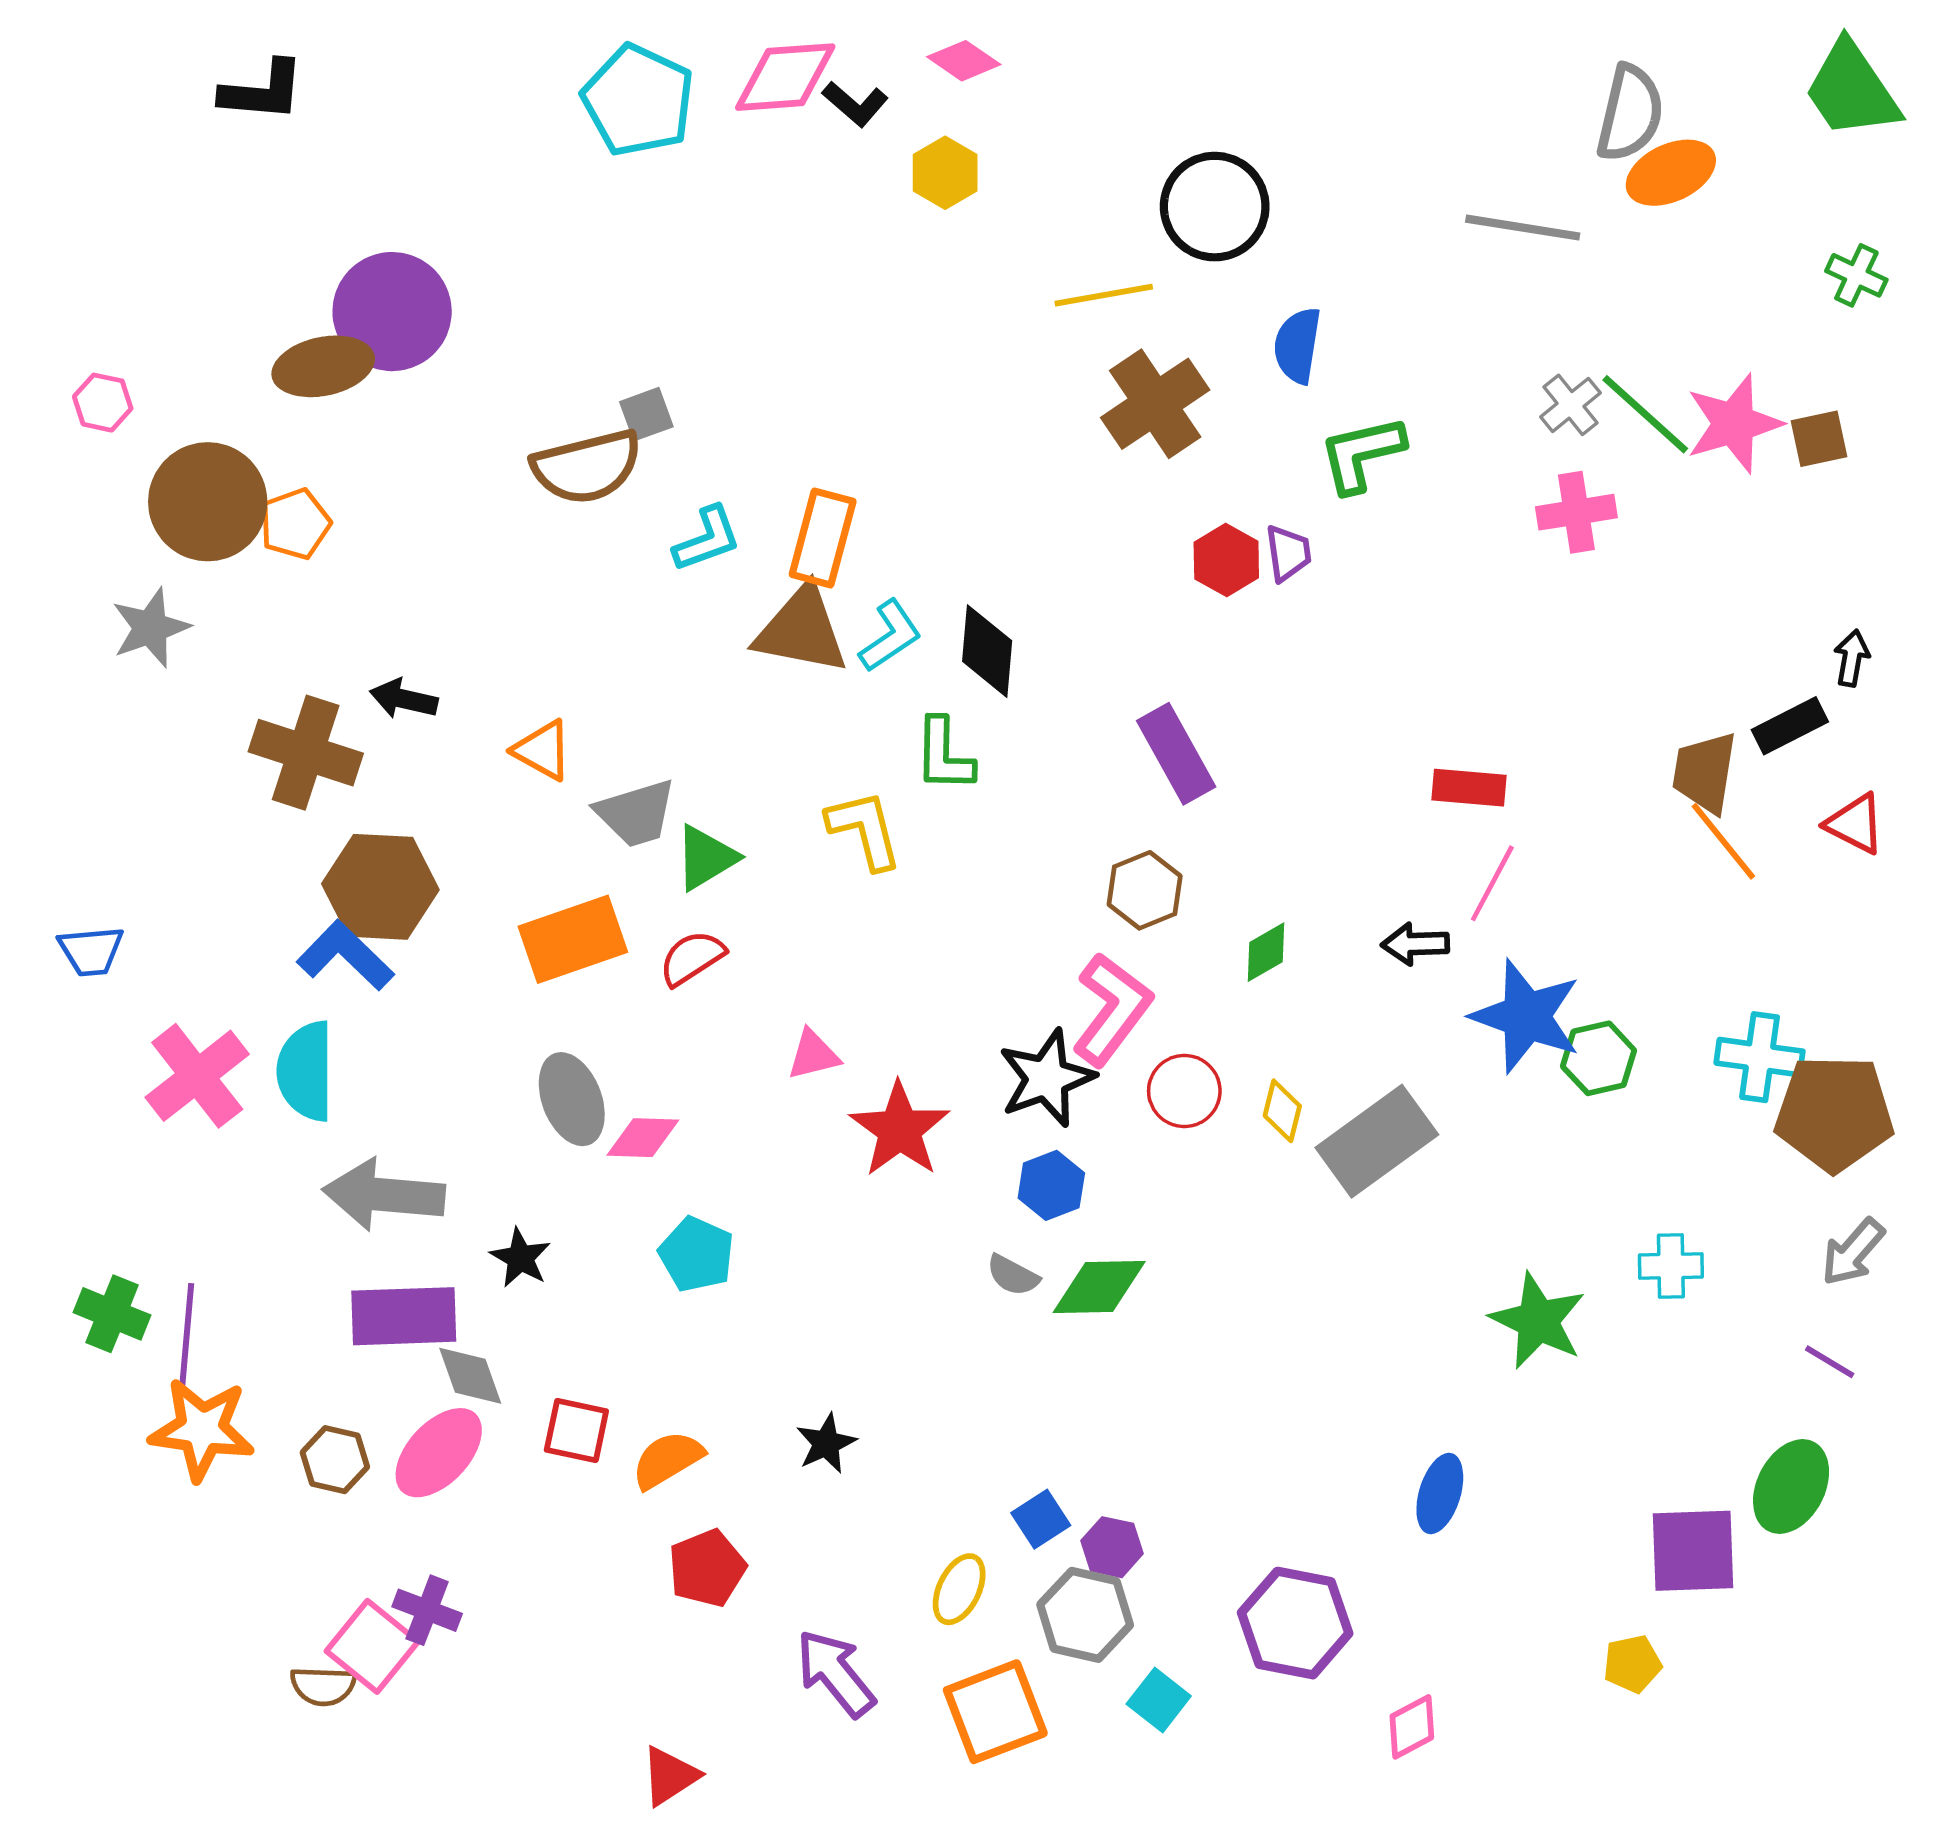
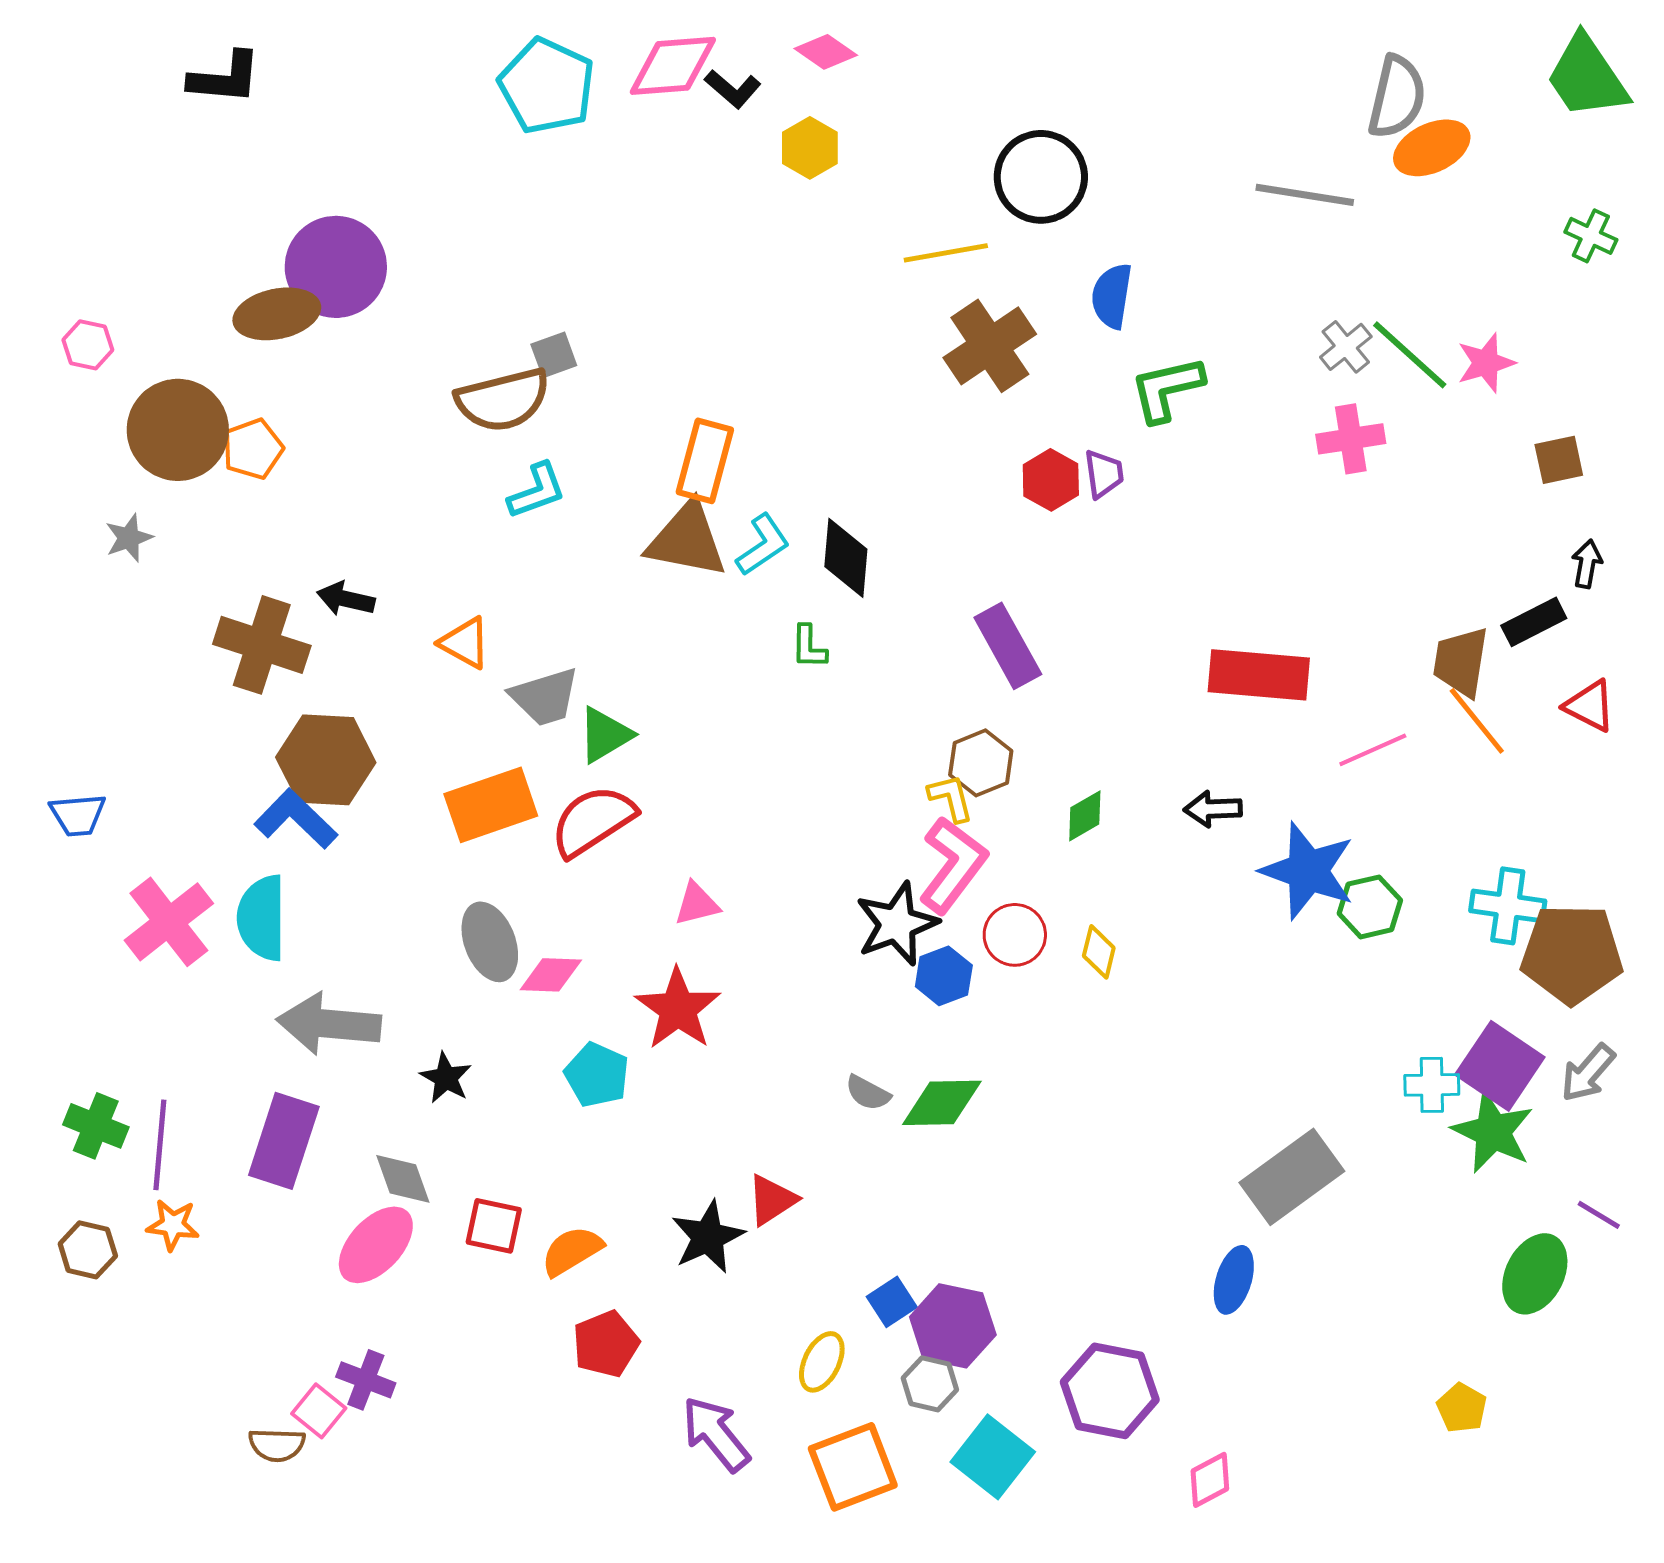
pink star: (1734, 424) -> (1486, 363), size x0.7
brown square: (1819, 439) -> (1559, 460), moved
cyan L-shape: (707, 539) -> (537, 491), moved
gray star: (151, 628) -> (129, 538), size x0.7
green L-shape: (944, 755) -> (809, 647), size x0.7
red rectangle: (1469, 788) -> (1259, 675), size x1.6
yellow L-shape: (865, 830) -> (951, 798), moved, size x0.7
pink line: (1492, 883) -> (1373, 750), moved, turned 38
red semicircle: (692, 958) -> (593, 821), size x1.5
red star: (900, 1129) -> (678, 1009), moved
gray rectangle: (1377, 1141) -> (1292, 1177), moved
blue hexagon: (1051, 1185) -> (944, 976), moved
purple rectangle: (404, 1316) -> (284, 1141), moved, turned -70
green star: (1538, 1321) -> (1493, 1132), moved
purple line: (1830, 1362) -> (1599, 1215), moved
orange star: (202, 1429) -> (173, 1225), size x0.6
black star: (826, 1443) -> (708, 1237), size x1.4
brown hexagon: (335, 1460) -> (88, 1250), moved
purple hexagon: (1112, 1547) -> (953, 1326), size x1.6
purple square: (1693, 1551) -> (1500, 1066), moved, turned 36
gray hexagon: (1085, 1615) -> (930, 1384), size x0.7
pink square: (372, 1646) -> (319, 1411), size x0.7
yellow pentagon: (1632, 1664) -> (1462, 1408), moved, turned -30
cyan square: (1159, 1700) -> (993, 1457), size x1.5
red triangle: (670, 1776) -> (772, 1200), moved

